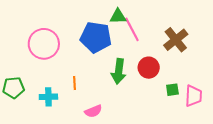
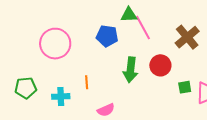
blue pentagon: (96, 37) -> (107, 36), size x0.7

